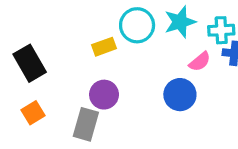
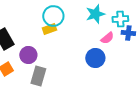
cyan circle: (137, 25) -> (53, 16), moved
purple circle: (104, 95) -> (28, 55), moved

